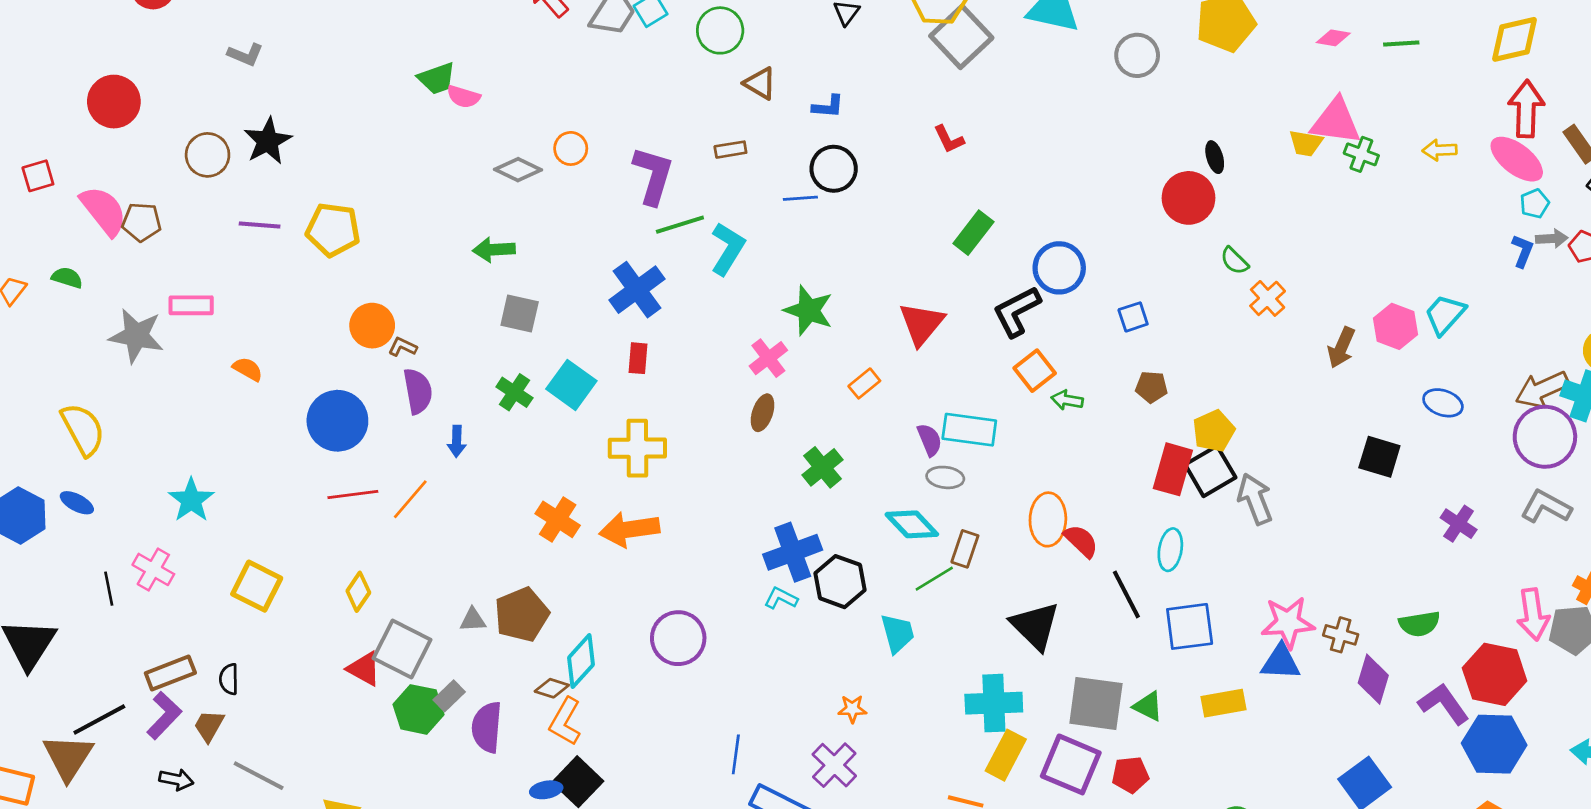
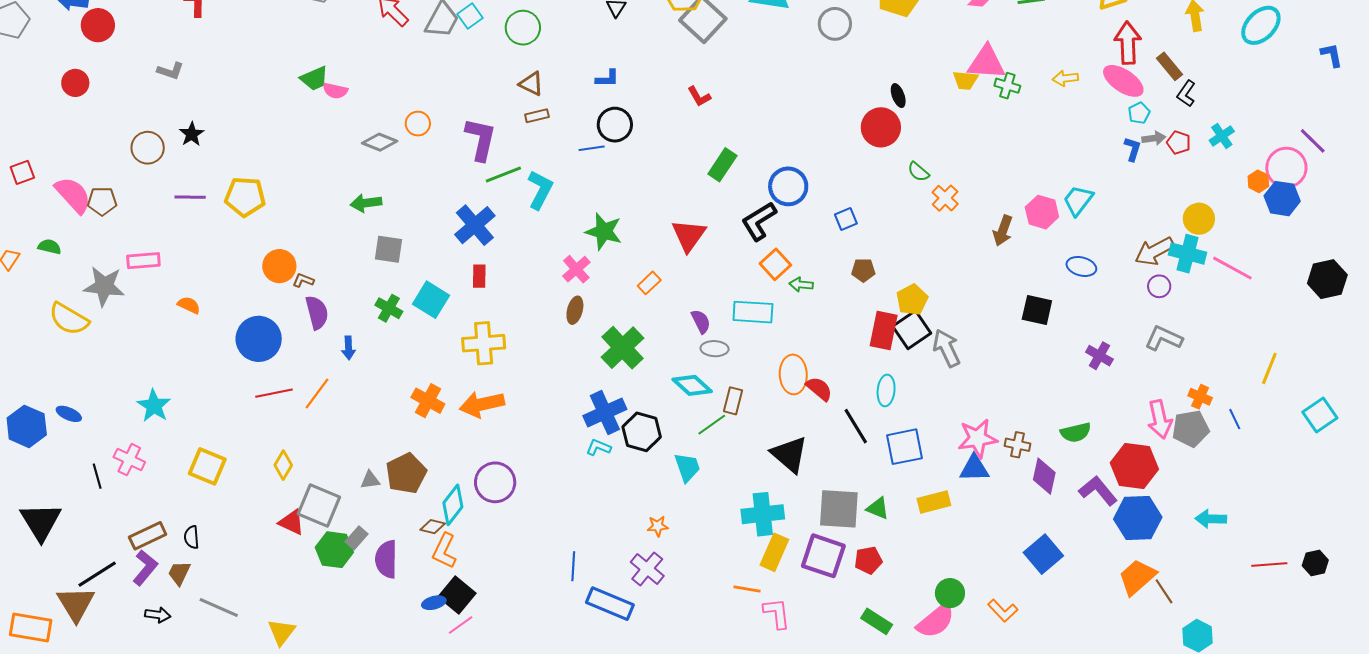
brown triangle: (760, 83) -> (531, 84), moved
red circle: (114, 102) -> (75, 83), moved, size x0.7
black star: (268, 141) -> (192, 134), size x0.7
yellow semicircle: (83, 429) -> (69, 319), moved, turned 153
cyan rectangle: (969, 430) -> (753, 312), moved
purple circle: (1545, 437) -> (1159, 286), size x0.5
green cross: (823, 467) -> (623, 348), size x1.4
purple circle: (678, 638) -> (495, 482), moved

